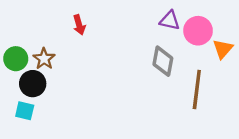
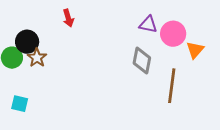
red arrow: (79, 25) -> (68, 18), moved
black circle: (33, 84) -> (27, 42), moved

